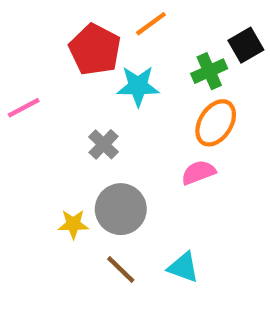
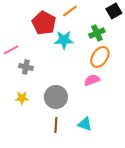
black square: (246, 45) -> (114, 11), moved
gray cross: (104, 144) -> (26, 67), moved, turned -32
yellow star: (73, 224) -> (22, 98), moved
brown line: (121, 269) -> (56, 125), turned 49

